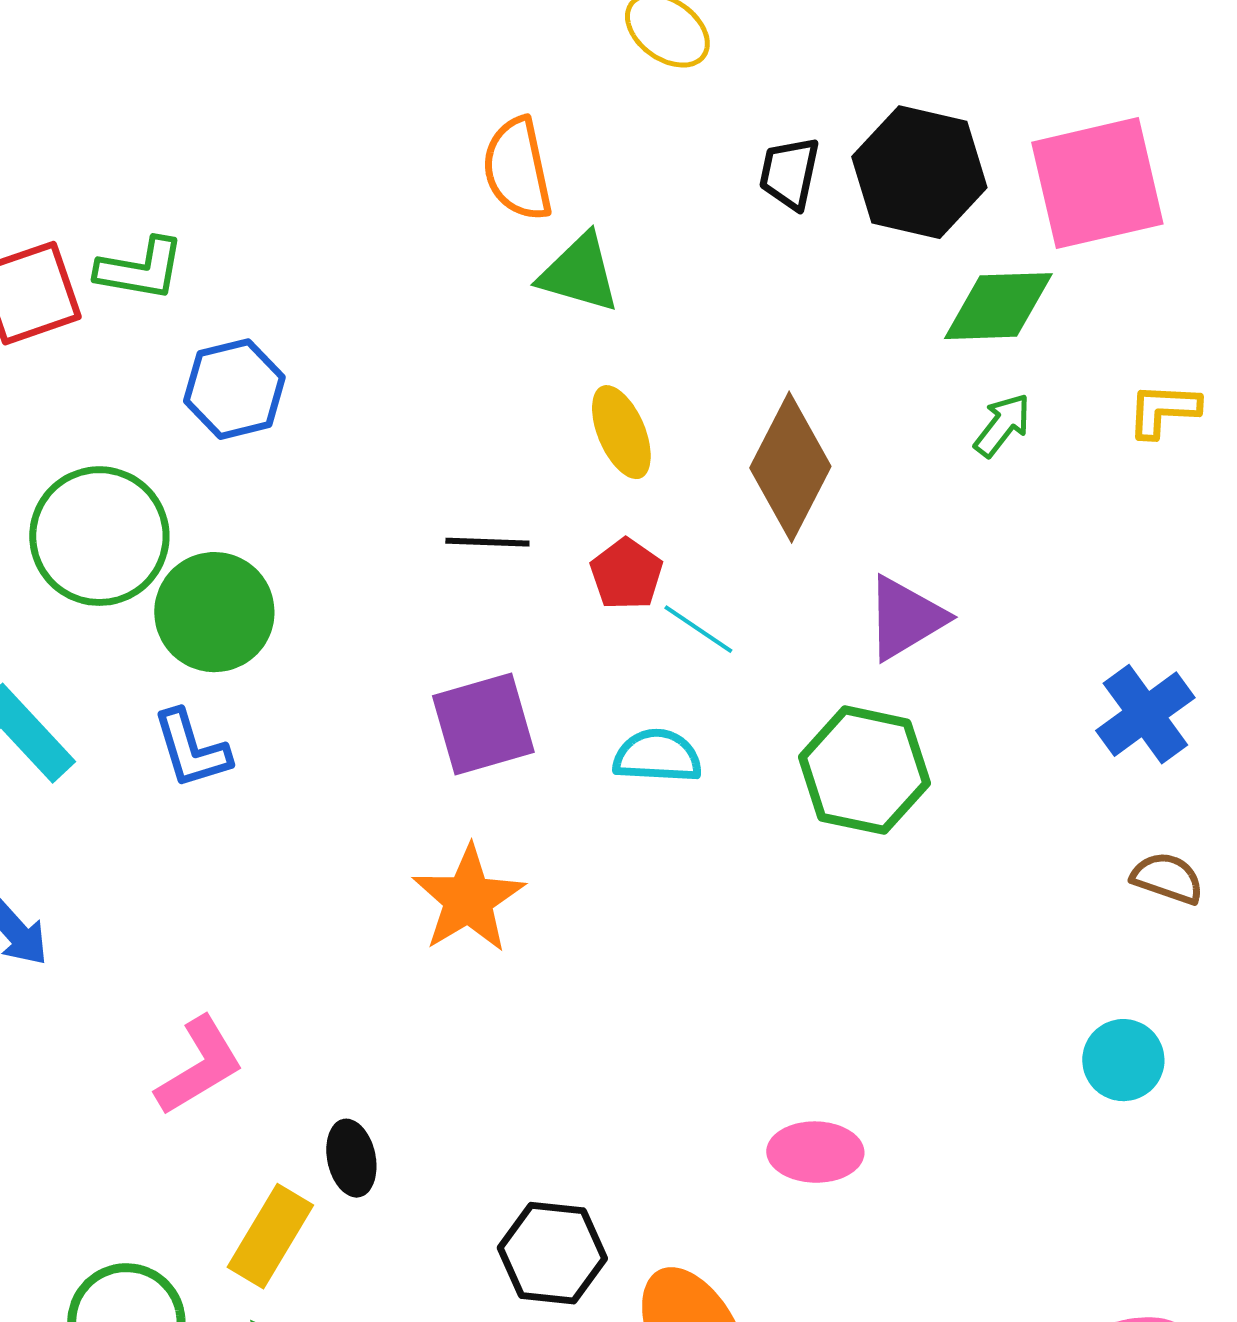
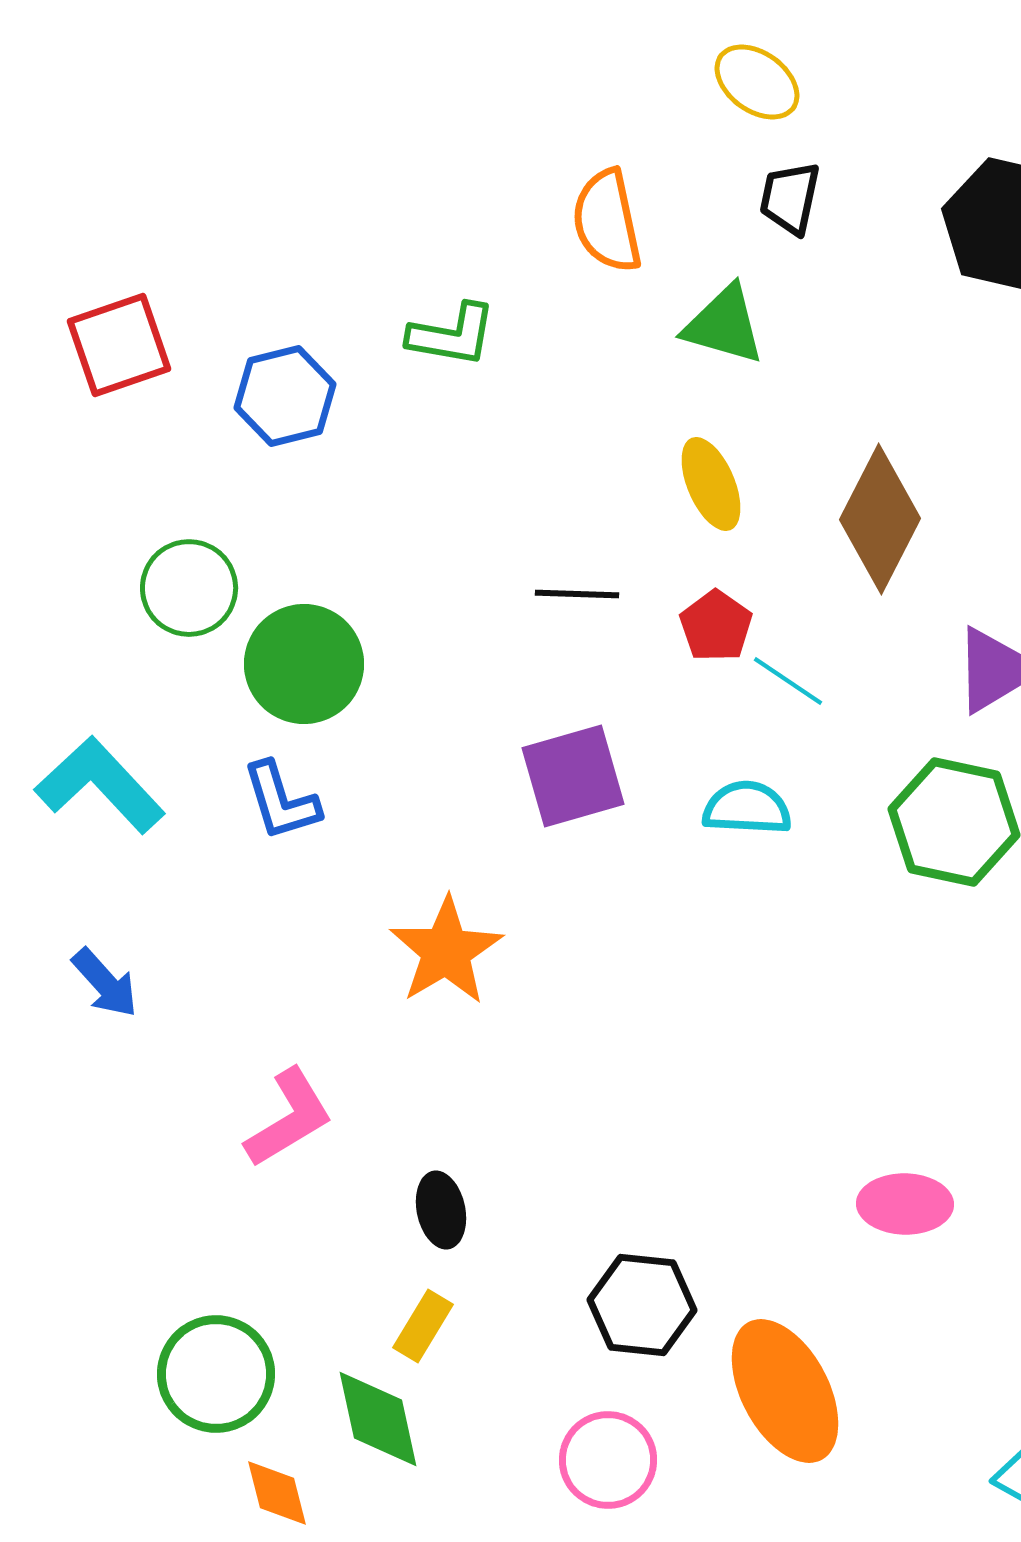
black trapezoid: (789, 173) -> (790, 198), moved
green L-shape: (140, 269) -> (452, 335), moved
green triangle: (579, 273) -> (724, 325), moved
blue hexagon: (234, 389) -> (285, 396), moved
green circle: (99, 536) -> (189, 588), size x0.7
orange star: (468, 899) -> (446, 951), moved
yellow rectangle: (270, 1236) -> (423, 1326), moved, size x0.7

